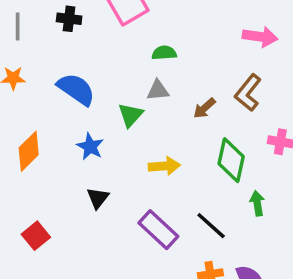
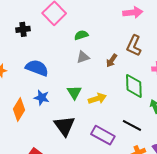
green triangle: (130, 115) -> (74, 92), moved
blue star: (90, 147) -> (42, 98), moved
black triangle: (98, 198) -> (64, 126), size x1.6

